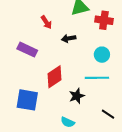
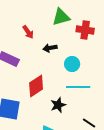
cyan circle: (102, 55) -> (72, 64), moved

